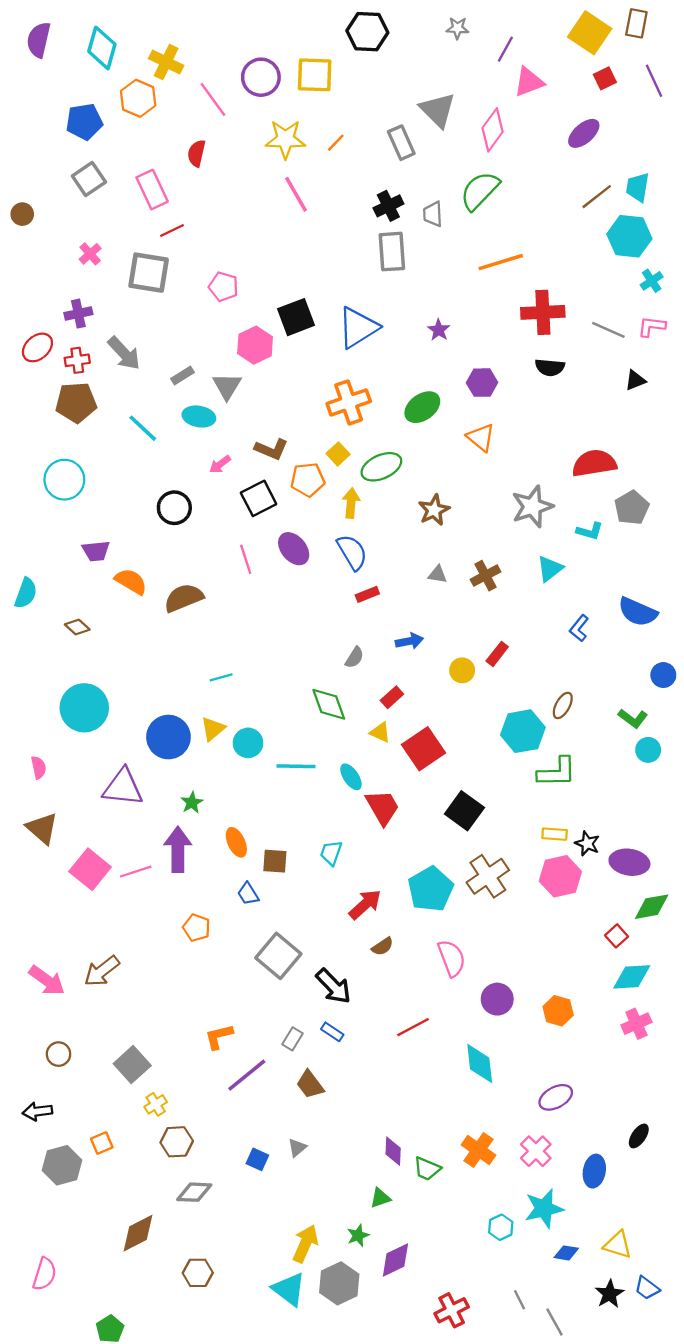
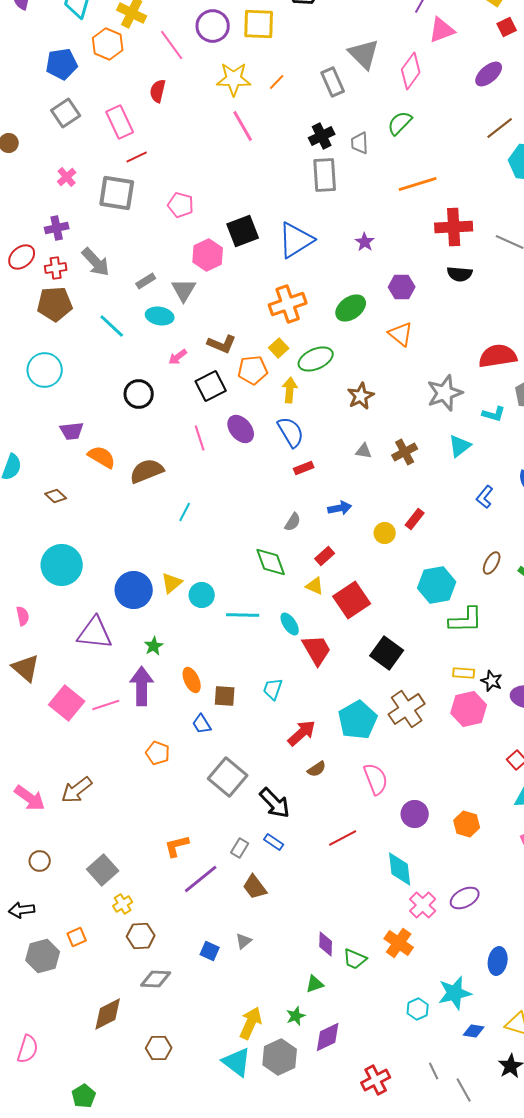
green semicircle: (480, 191) -> (400, 123), size x0.7
cyan line: (221, 677) -> (185, 512), moved, turned -48
brown ellipse: (563, 705) -> (492, 563), moved
pink cross: (536, 1151) -> (423, 905), moved

